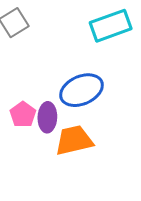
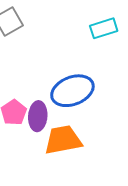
cyan rectangle: (111, 26) -> (104, 28), size x0.7

